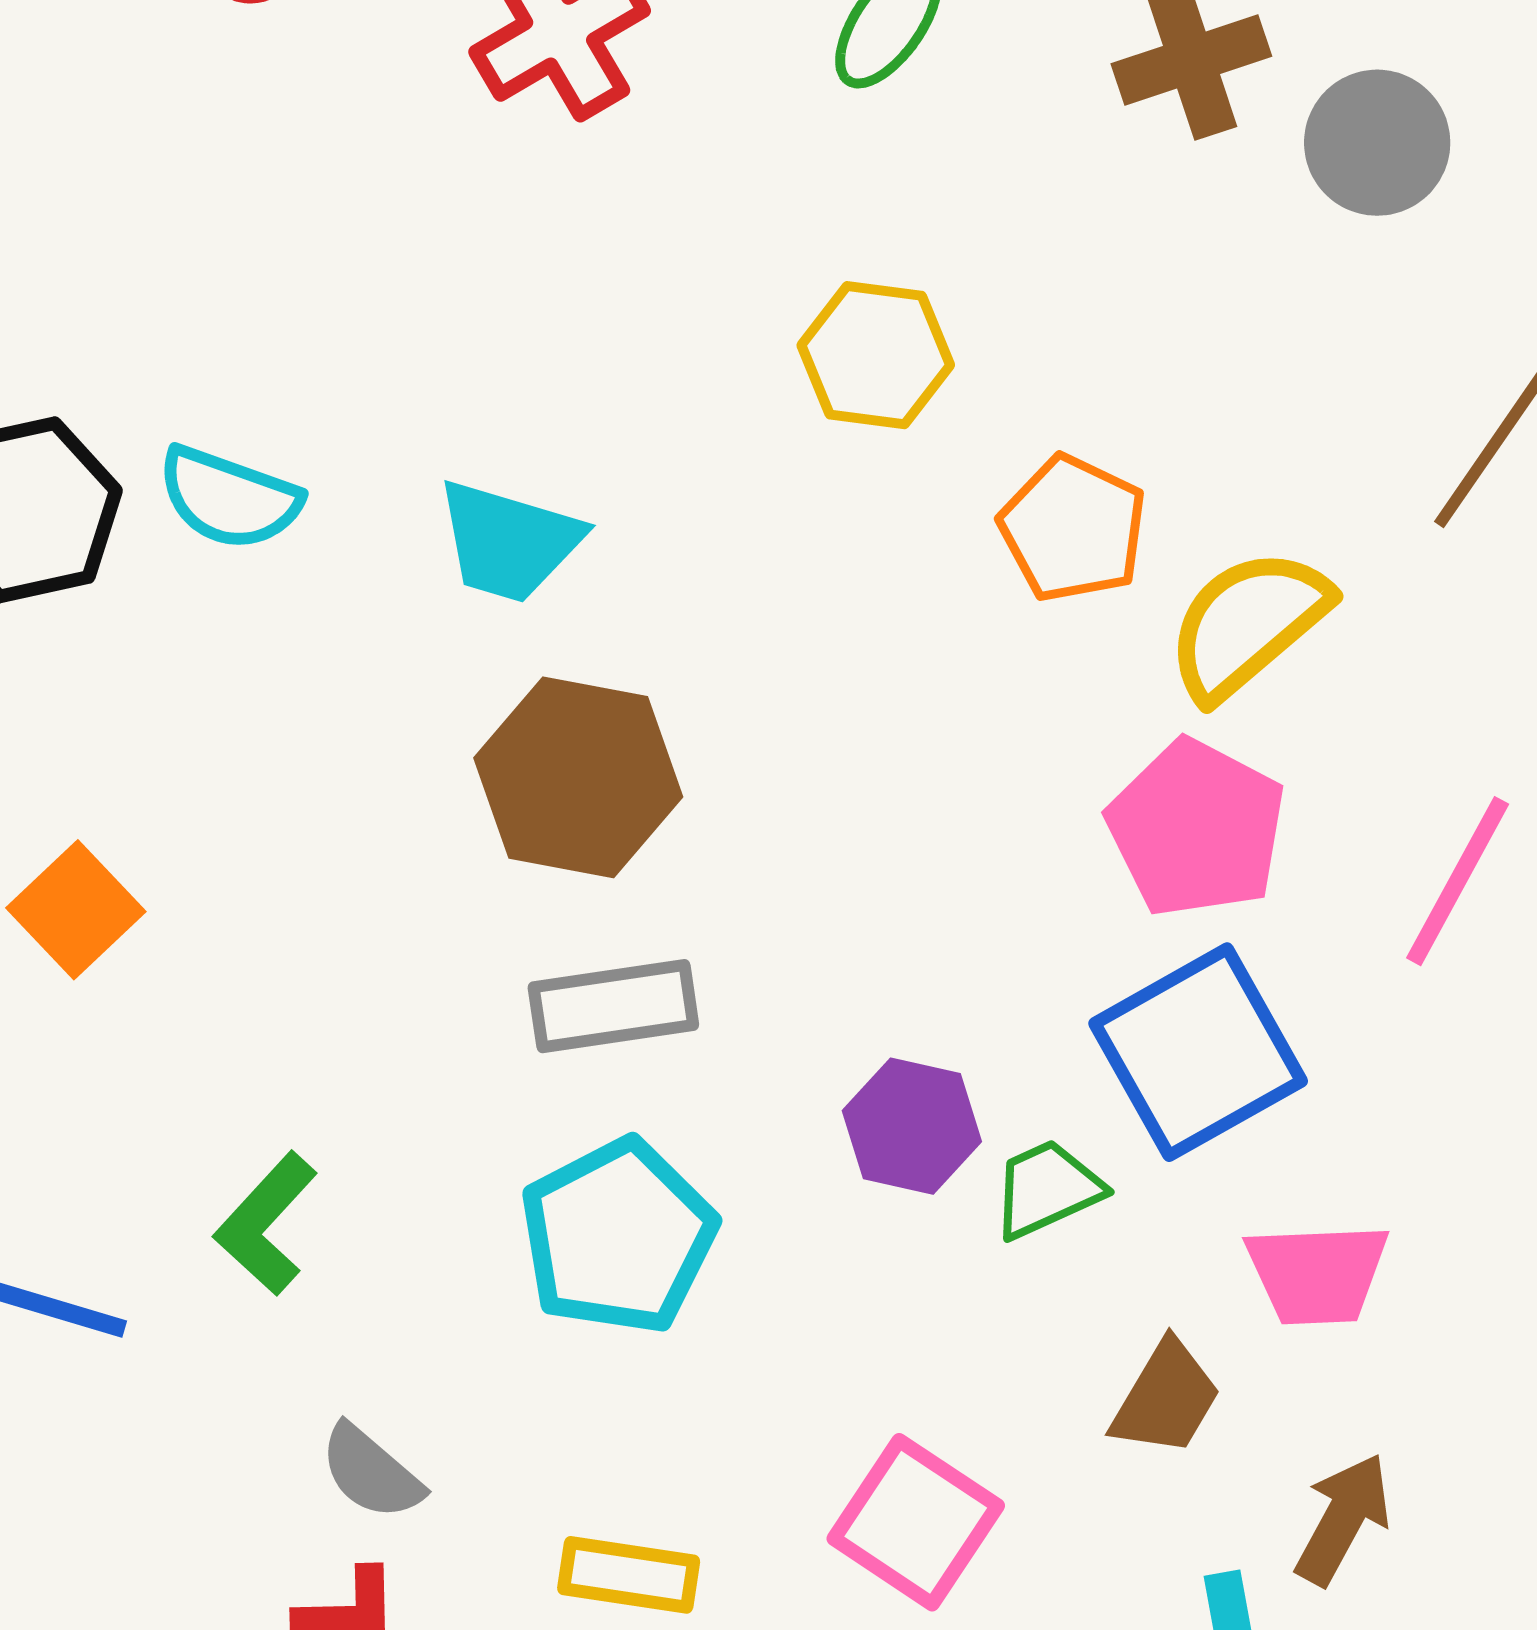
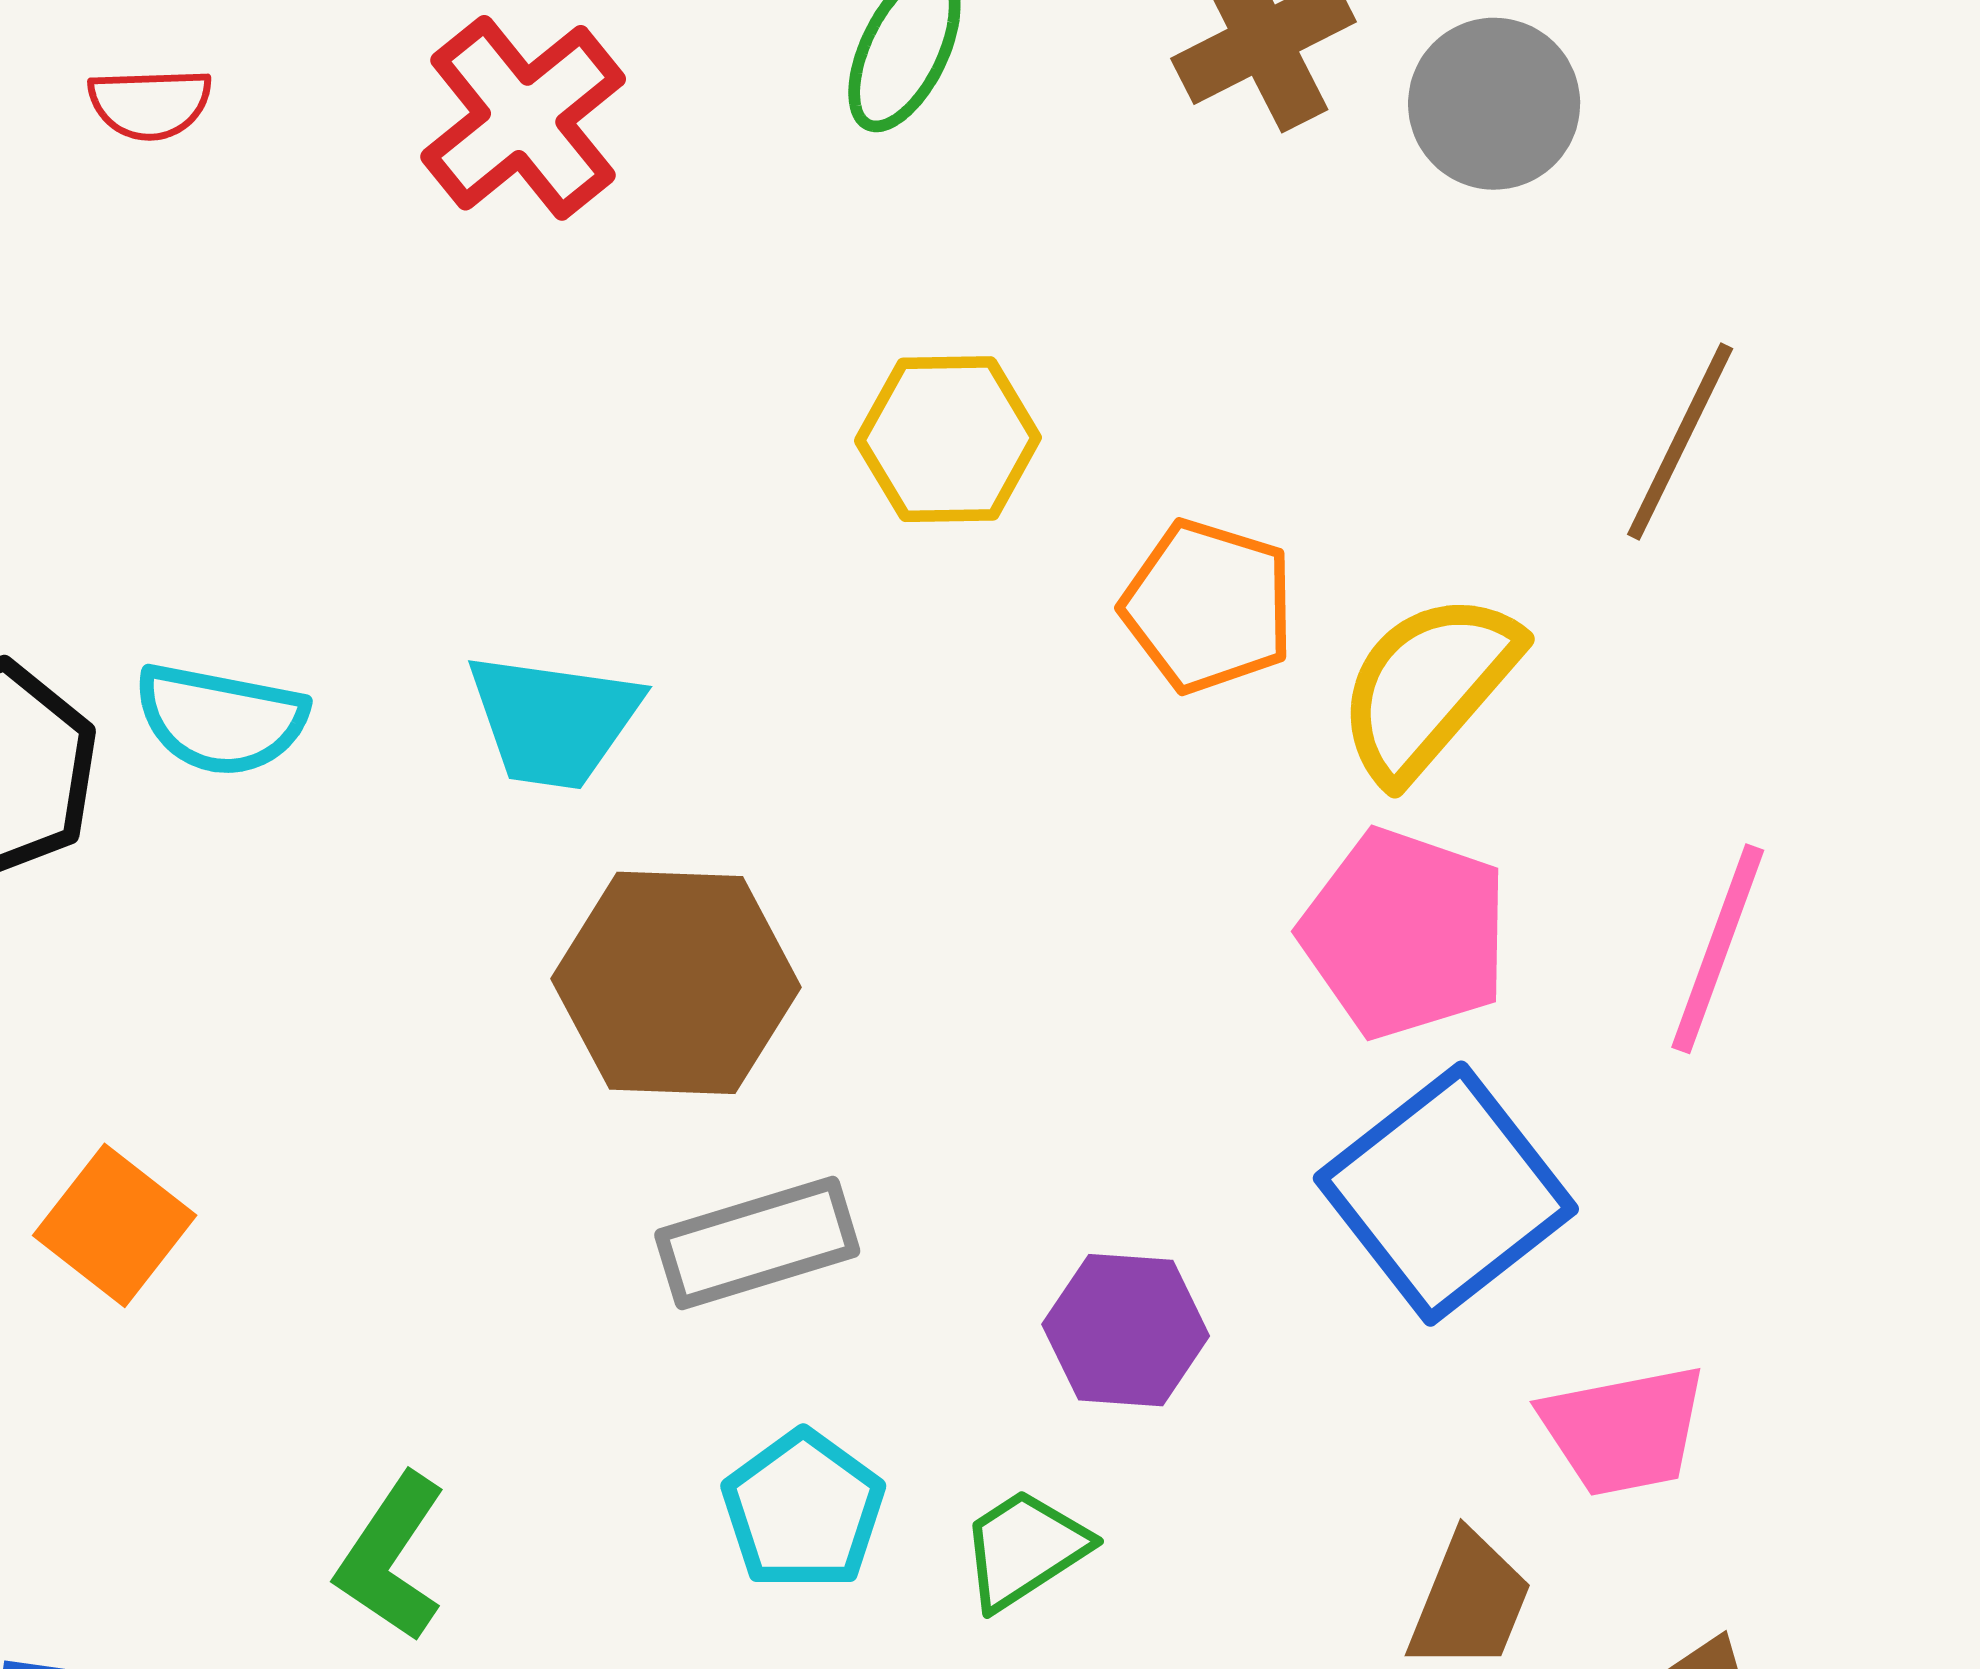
green trapezoid: (1047, 1189) -> (1024, 1549), moved
cyan pentagon: (618, 1236) -> (803, 1510), size x0.7

